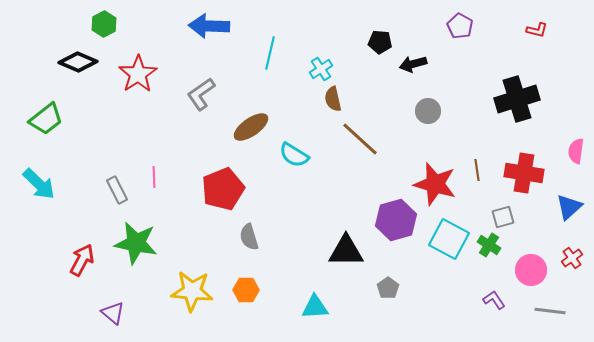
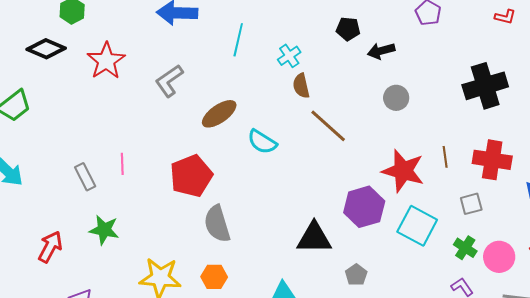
gray semicircle: (249, 237) -> (217, 224), size x1.4
green star: (136, 243) -> (104, 230), size x0.7
green cross: (489, 245) -> (465, 248), moved

